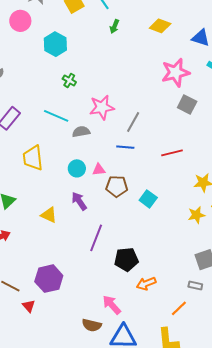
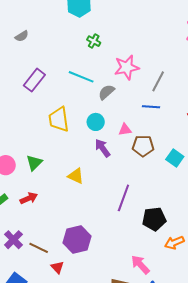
gray semicircle: (81, 132) -> (106, 92), turned -30
cyan circle: (77, 168) -> (96, 122), moved
purple arrow: (79, 201) -> (102, 148), moved

